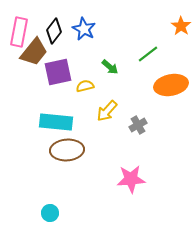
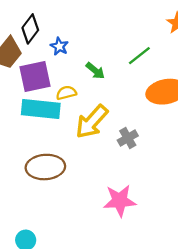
blue star: (84, 29) -> (59, 46), moved, size x0.7
yellow arrow: (107, 111) -> (92, 122), size x1.4
cyan rectangle: (56, 122) -> (41, 109), moved

